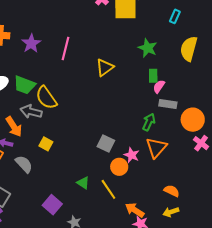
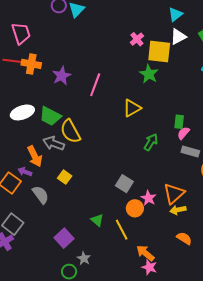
green star: (148, 48) -> (149, 74), moved
green arrow: (149, 122) -> (151, 142), moved
yellow arrow: (171, 212) -> (178, 210), moved

